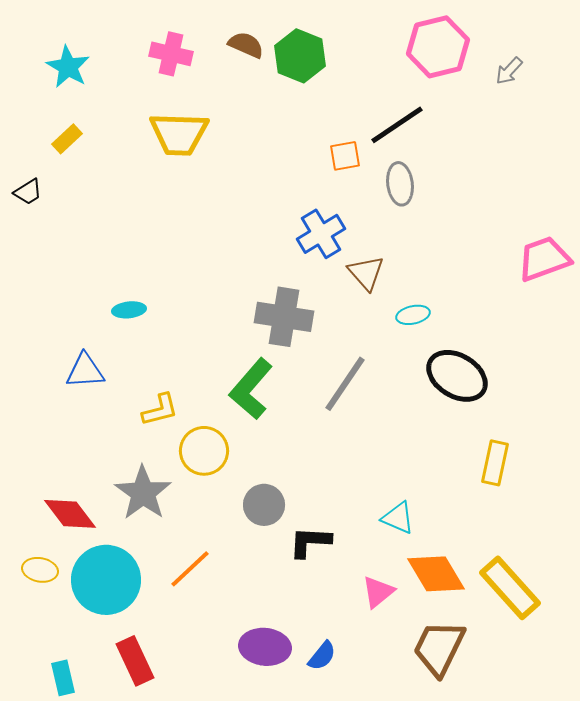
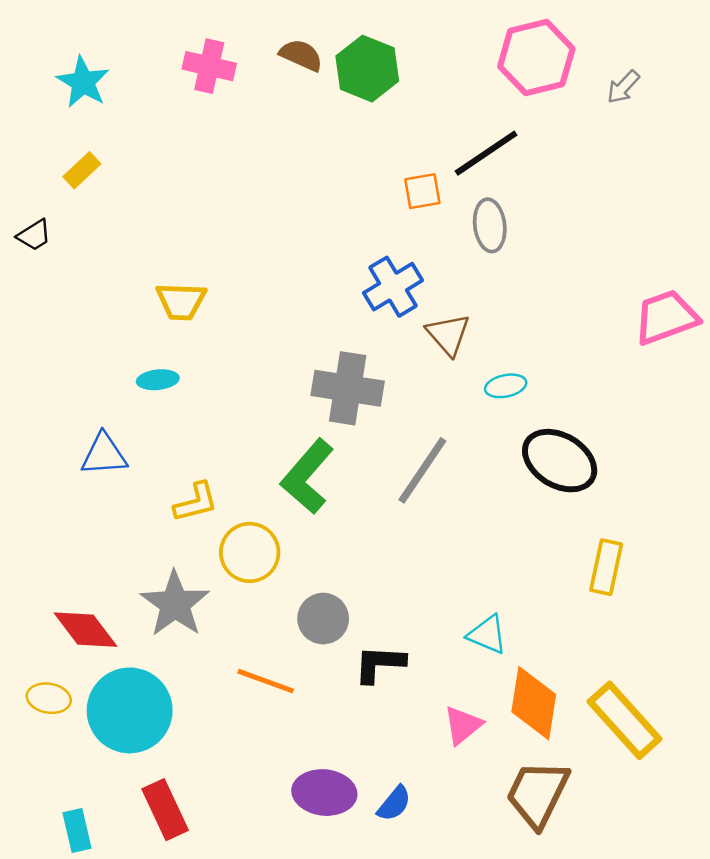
yellow trapezoid: (179, 134) -> (181, 301), moved, size x0.7
orange line: (190, 569) -> (266, 681), moved, turned 63
orange diamond: (436, 574) -> (534, 703), turned 40

